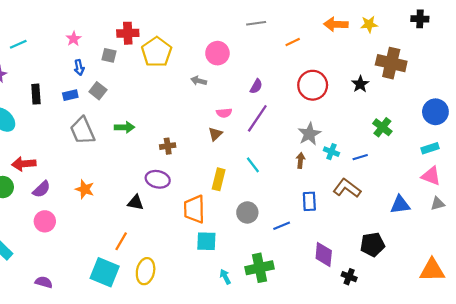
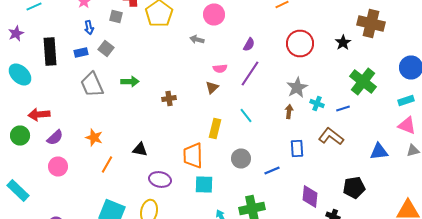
black rectangle: (36, 94) -> (50, 52), size x1.5
green cross: (382, 127) -> (363, 82), size x1.5
purple ellipse: (158, 179) -> (160, 180), moved
orange line: (121, 241) -> (107, 164), moved

